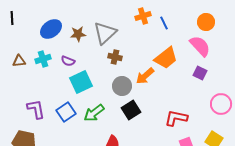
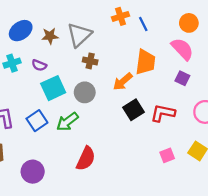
orange trapezoid: (166, 58) -> (145, 62), turned -45
gray circle: (122, 86) -> (85, 92), moved
black square: (131, 110) -> (134, 110), moved
red L-shape: (176, 118) -> (163, 113), moved

